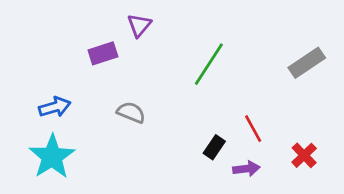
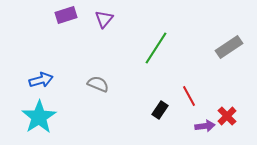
purple rectangle: (103, 53) -> (66, 15), moved
purple arrow: (246, 169) -> (205, 126), moved

